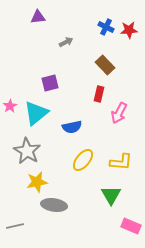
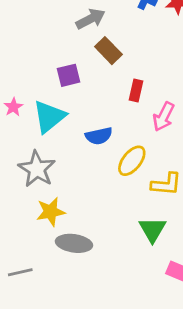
gray arrow: (66, 42) -> (91, 19), size x1.5
brown rectangle: (105, 65) -> (108, 51), moved
yellow ellipse: (83, 160) -> (132, 161), moved

